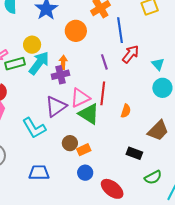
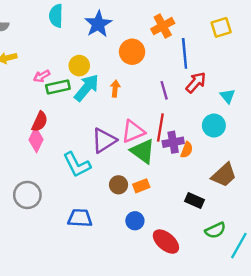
purple cross: (60, 75) -> (173, 142), moved
cyan circle: (162, 88) -> (214, 126), moved
orange rectangle: (84, 150) -> (141, 186), moved

